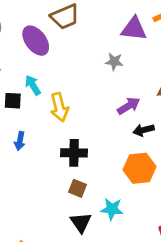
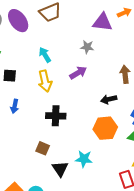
purple ellipse: (36, 41) -> (18, 21), moved
cyan arrow: (33, 85) -> (45, 55), moved
purple arrow: (129, 106) -> (78, 73), moved
brown square: (78, 188) -> (43, 148), moved

